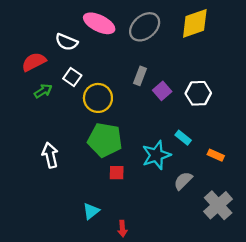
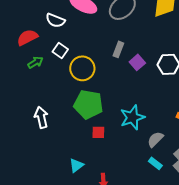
cyan rectangle: (183, 138) -> (155, 163), moved

